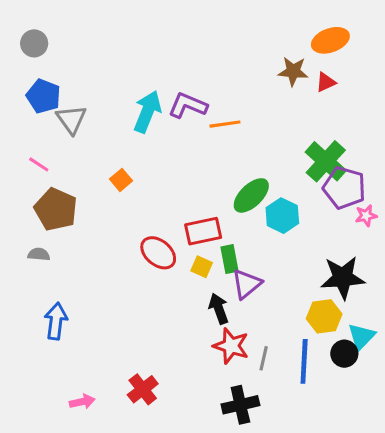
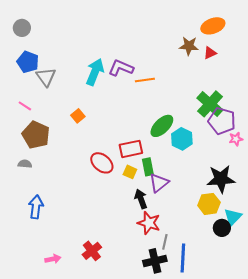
gray line: (264, 358) -> (165, 242), moved
blue line: (304, 361) -> (183, 258), moved

